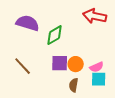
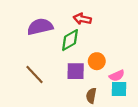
red arrow: (95, 16) -> (82, 19), moved, size x0.7
purple semicircle: (28, 23) -> (40, 27), turned -30
orange circle: (76, 64) -> (97, 61), moved

